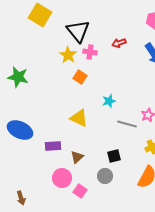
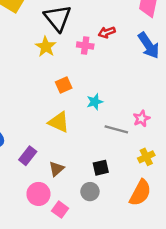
pink cross: (90, 52) -> (85, 45), moved
orange square: (80, 77) -> (64, 85), moved, turned 32
purple rectangle: (53, 146) -> (28, 156), turned -49

